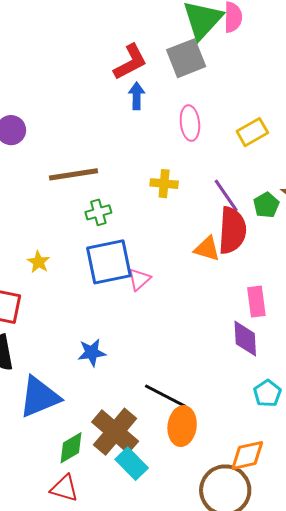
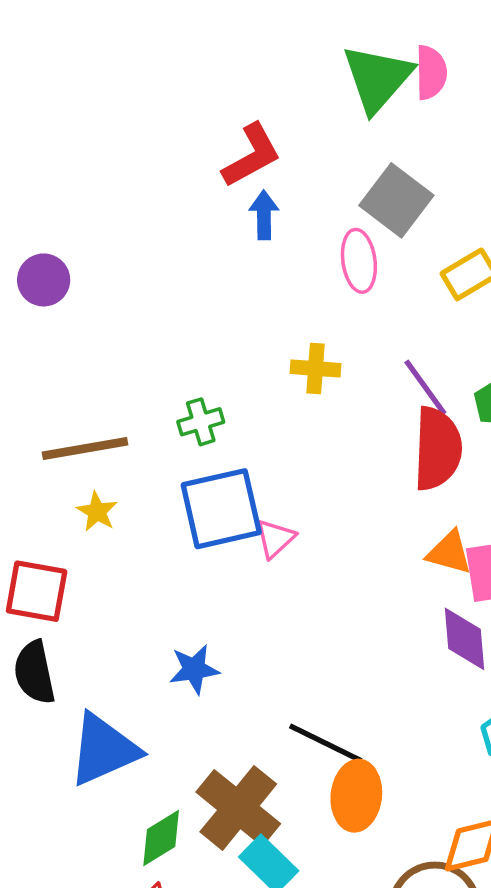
gray square: (186, 58) -> (396, 200), moved, turned -30
brown line: (73, 174) -> (85, 448), moved
orange triangle: (207, 249) -> (449, 553), moved

